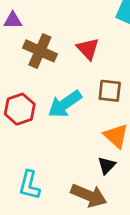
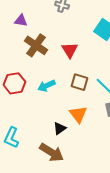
cyan arrow: (65, 104) -> (46, 86), size x0.7
black triangle: (107, 166) -> (60, 128), moved

